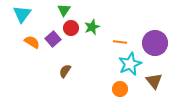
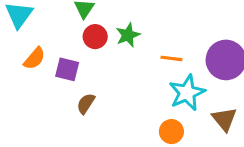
purple square: (53, 39) -> (67, 69), moved, turned -35
orange semicircle: (32, 42) -> (34, 58), turned 98

